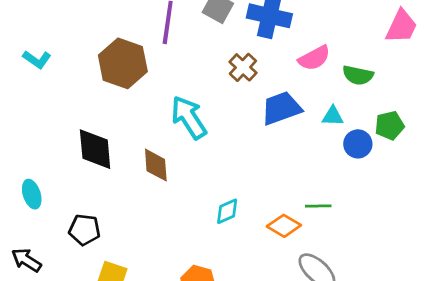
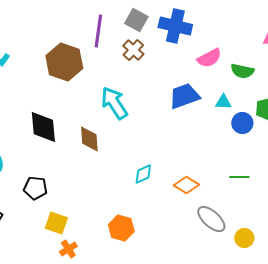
brown cross: (243, 67) -> (133, 50), moved
green line: (318, 206) -> (239, 177), moved

